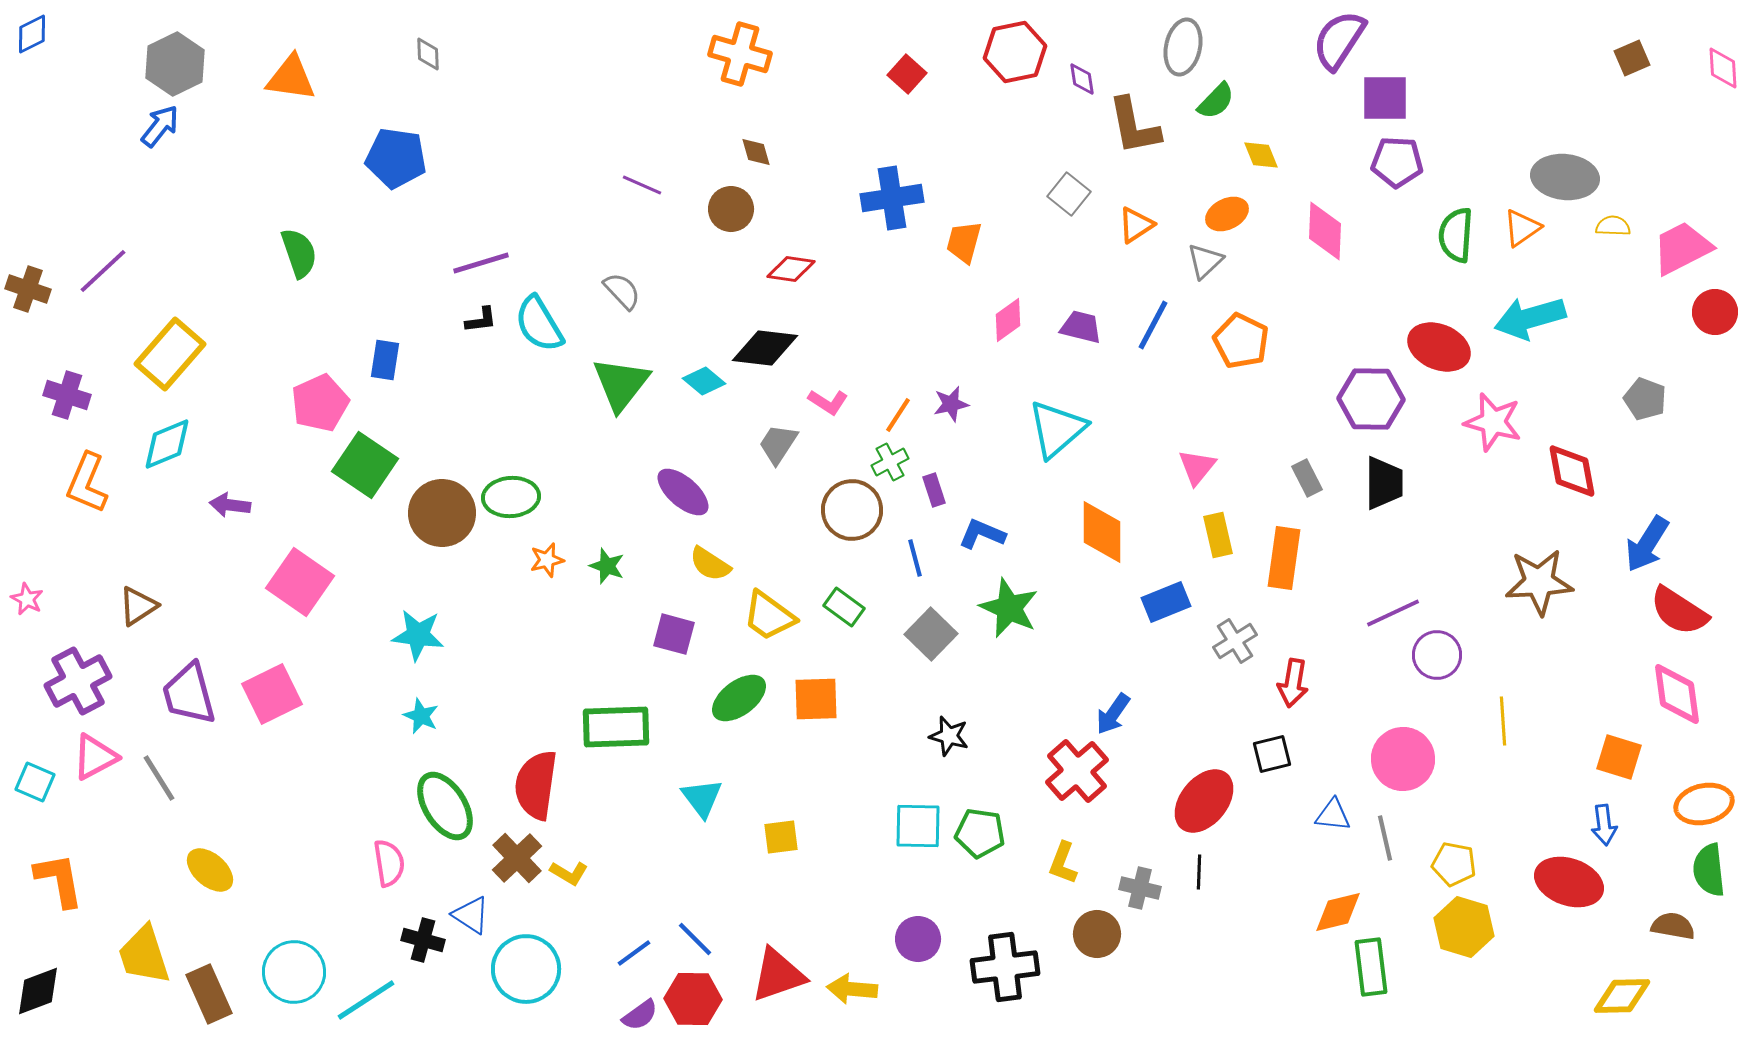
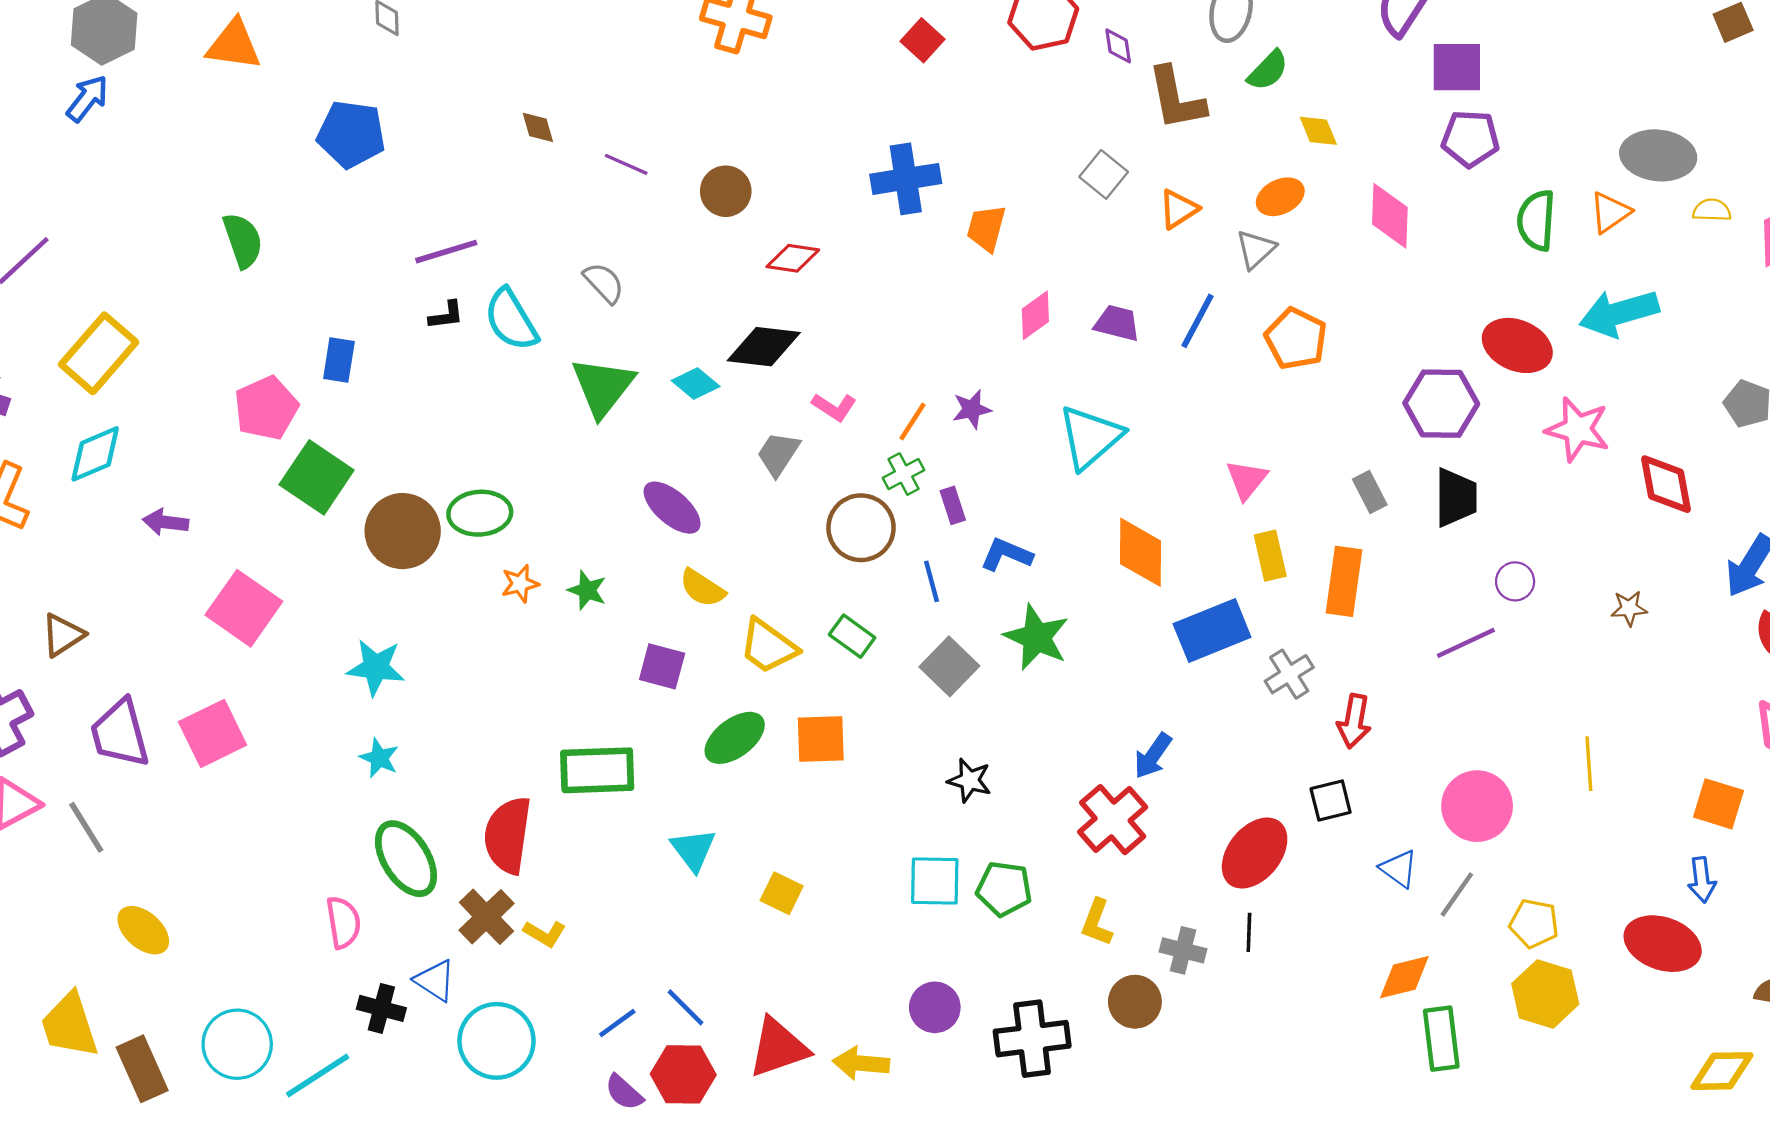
brown diamond: (756, 152) -> (538, 127), moved
brown star: (1539, 582) -> (1629, 608), size x0.5
blue rectangle: (1166, 602) -> (1212, 631), size x1.4
purple circle: (1437, 655) -> (1515, 581), moved, size x0.7
blue triangle: (1333, 815) -> (1399, 869), turned 30
yellow square: (781, 837) -> (782, 893), turned 33
gray line: (1385, 838) -> (1457, 894), turned 48
purple semicircle: (640, 1015) -> (624, 1092), turned 78

